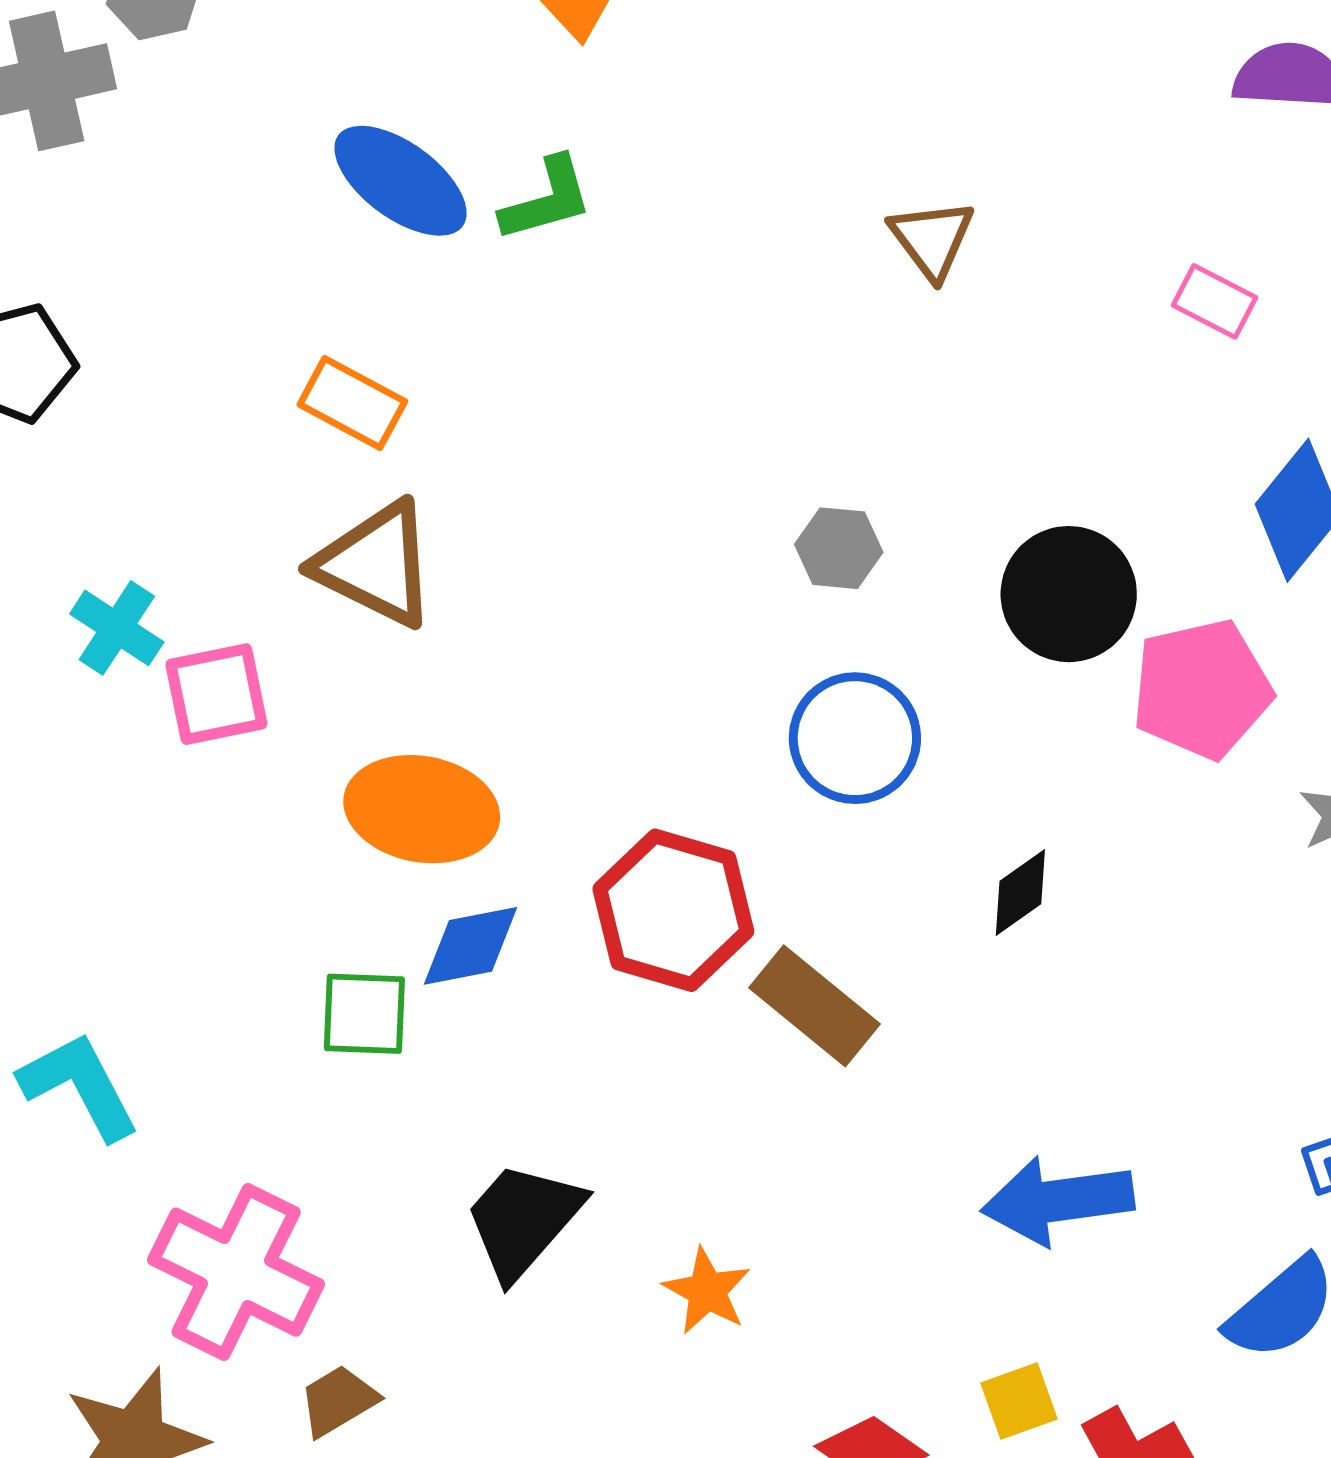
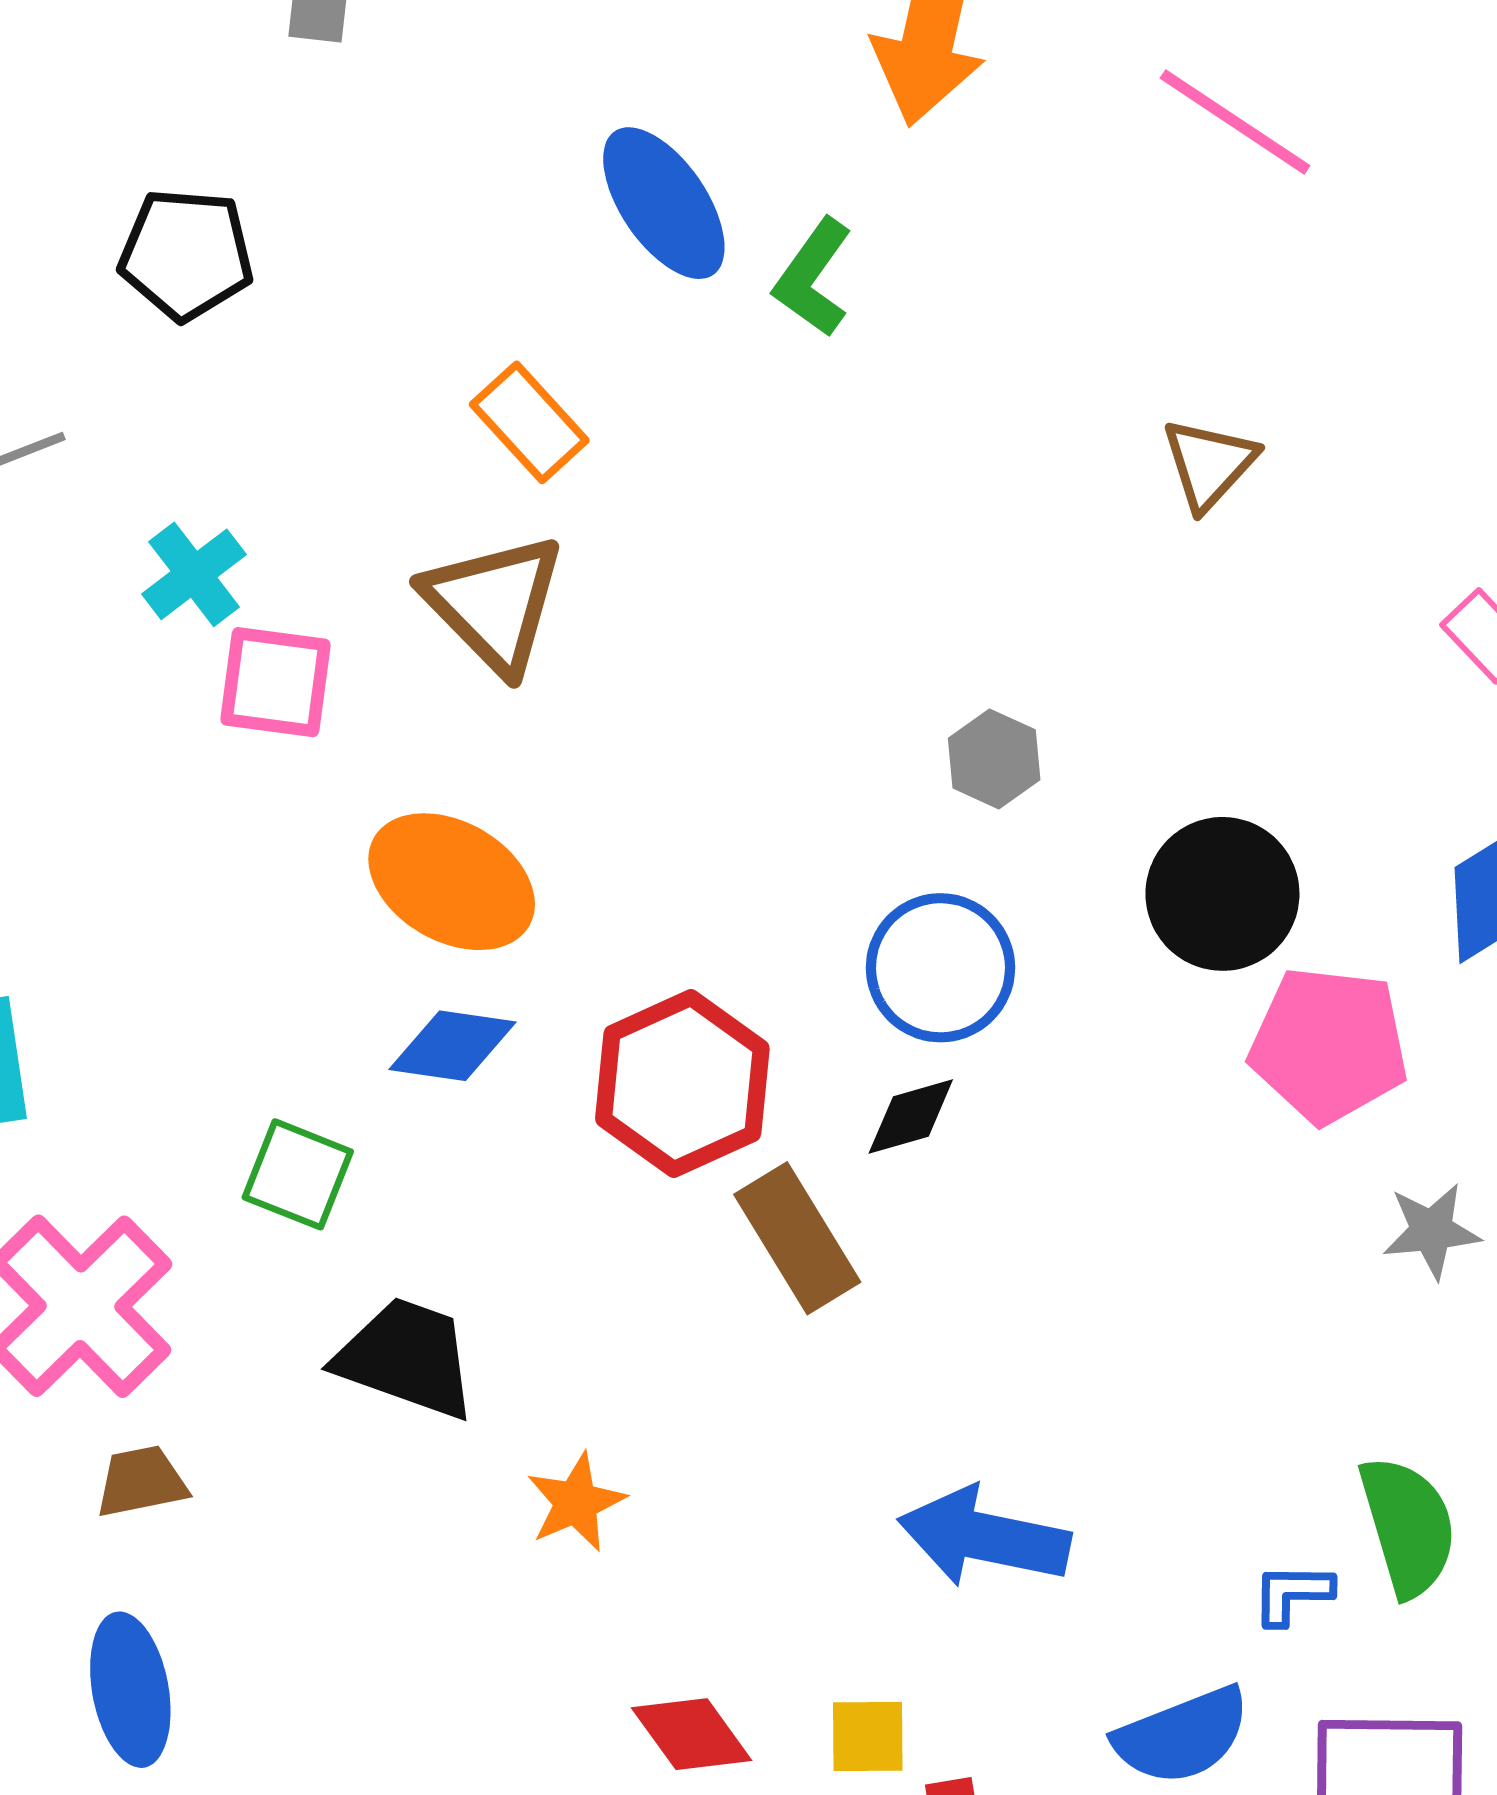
green L-shape: (547, 199) -> (813, 278), turned 122
black diamond: (1020, 892) -> (911, 1116), moved
green square: (364, 1014) -> (298, 1174), moved
black trapezoid: (523, 1220) -> (407, 1358), turned 49

